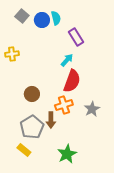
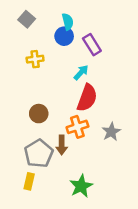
blue circle: (42, 20) -> (64, 36), moved
yellow cross: (12, 54) -> (35, 59), moved
yellow rectangle: (24, 150) -> (29, 181), turned 64

